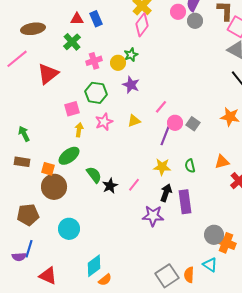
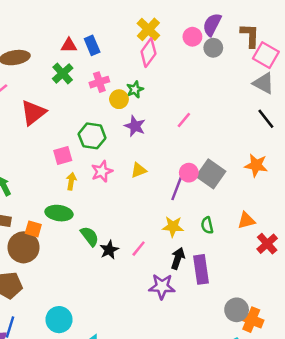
pink cross: (94, 61) -> (99, 82), moved
pink line: (161, 107) -> (184, 120), moved
gray square: (193, 124) -> (211, 174), size x1.6
green ellipse: (69, 156) -> (59, 213), turned 45
brown circle: (54, 187) -> (23, 247), moved
cyan circle: (69, 229) -> (59, 320), moved

